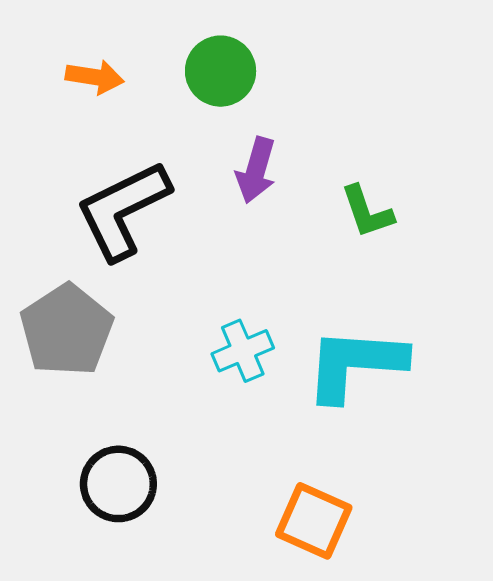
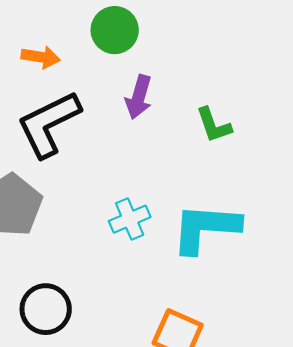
orange arrow: (95, 77) -> (41, 57), moved

